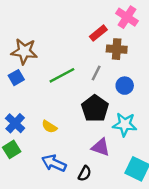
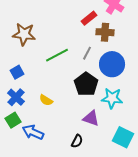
blue square: (16, 78) -> (17, 72), moved
blue circle: (125, 86) -> (112, 64), size x1.6
blue arrow: (54, 163) -> (33, 132), moved

